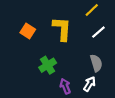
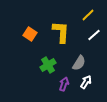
gray semicircle: (96, 63) -> (79, 63), moved, turned 49
purple arrow: (65, 86) -> (64, 84), turned 40

